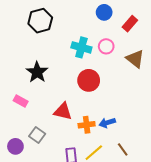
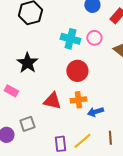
orange cross: (87, 125) -> (78, 100), moved
gray square: (37, 135) -> (27, 124), turned 35
brown line: (123, 149) -> (110, 138), turned 32

